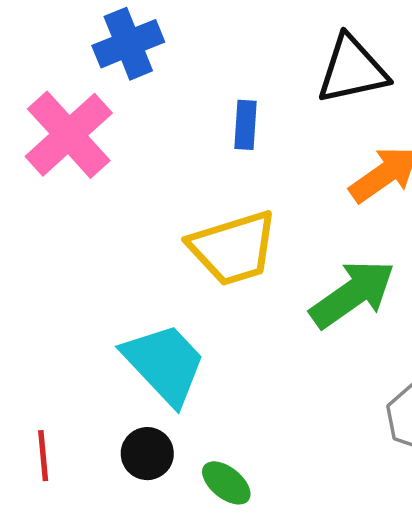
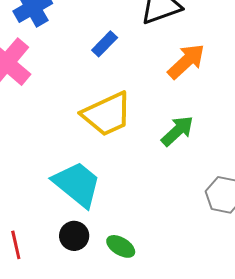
blue rectangle: (245, 125) -> (105, 44), turned 48
green arrow: (353, 294) -> (177, 131), size x0.7

